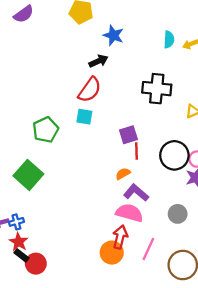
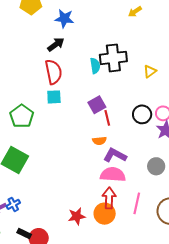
cyan semicircle: (169, 40) -> (95, 66), moved
red semicircle: (90, 90) -> (53, 72), turned -35
black circle: (174, 155) -> (142, 114), size x0.7
orange semicircle: (123, 174) -> (99, 141), turned -144
red star: (19, 242) -> (77, 216), moved, turned -30

